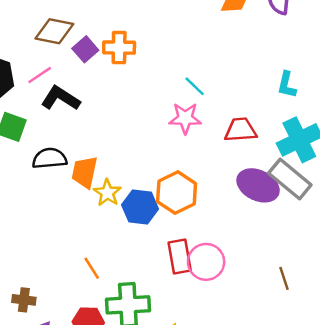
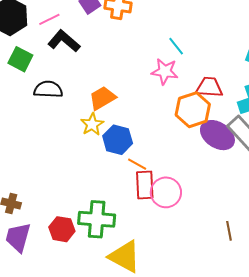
orange trapezoid: (85, 172) -> (102, 98), moved, turned 40
orange hexagon: (177, 193) -> (193, 110), moved
orange line: (92, 268) -> (137, 164), moved, turned -36
brown line: (284, 278) -> (229, 231), moved

